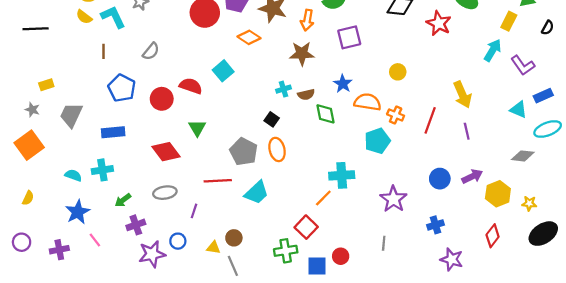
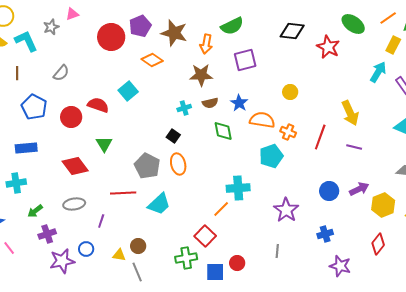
brown semicircle: (306, 95) -> (210, 103), moved
purple line: (467, 131) -> (354, 147), turned -63

